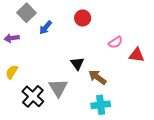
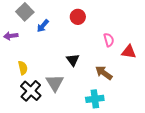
pink semicircle: (115, 42) -> (109, 40), turned -72
yellow semicircle: (12, 72) -> (23, 68), moved, turned 136
brown arrow: (97, 77) -> (104, 73), moved

